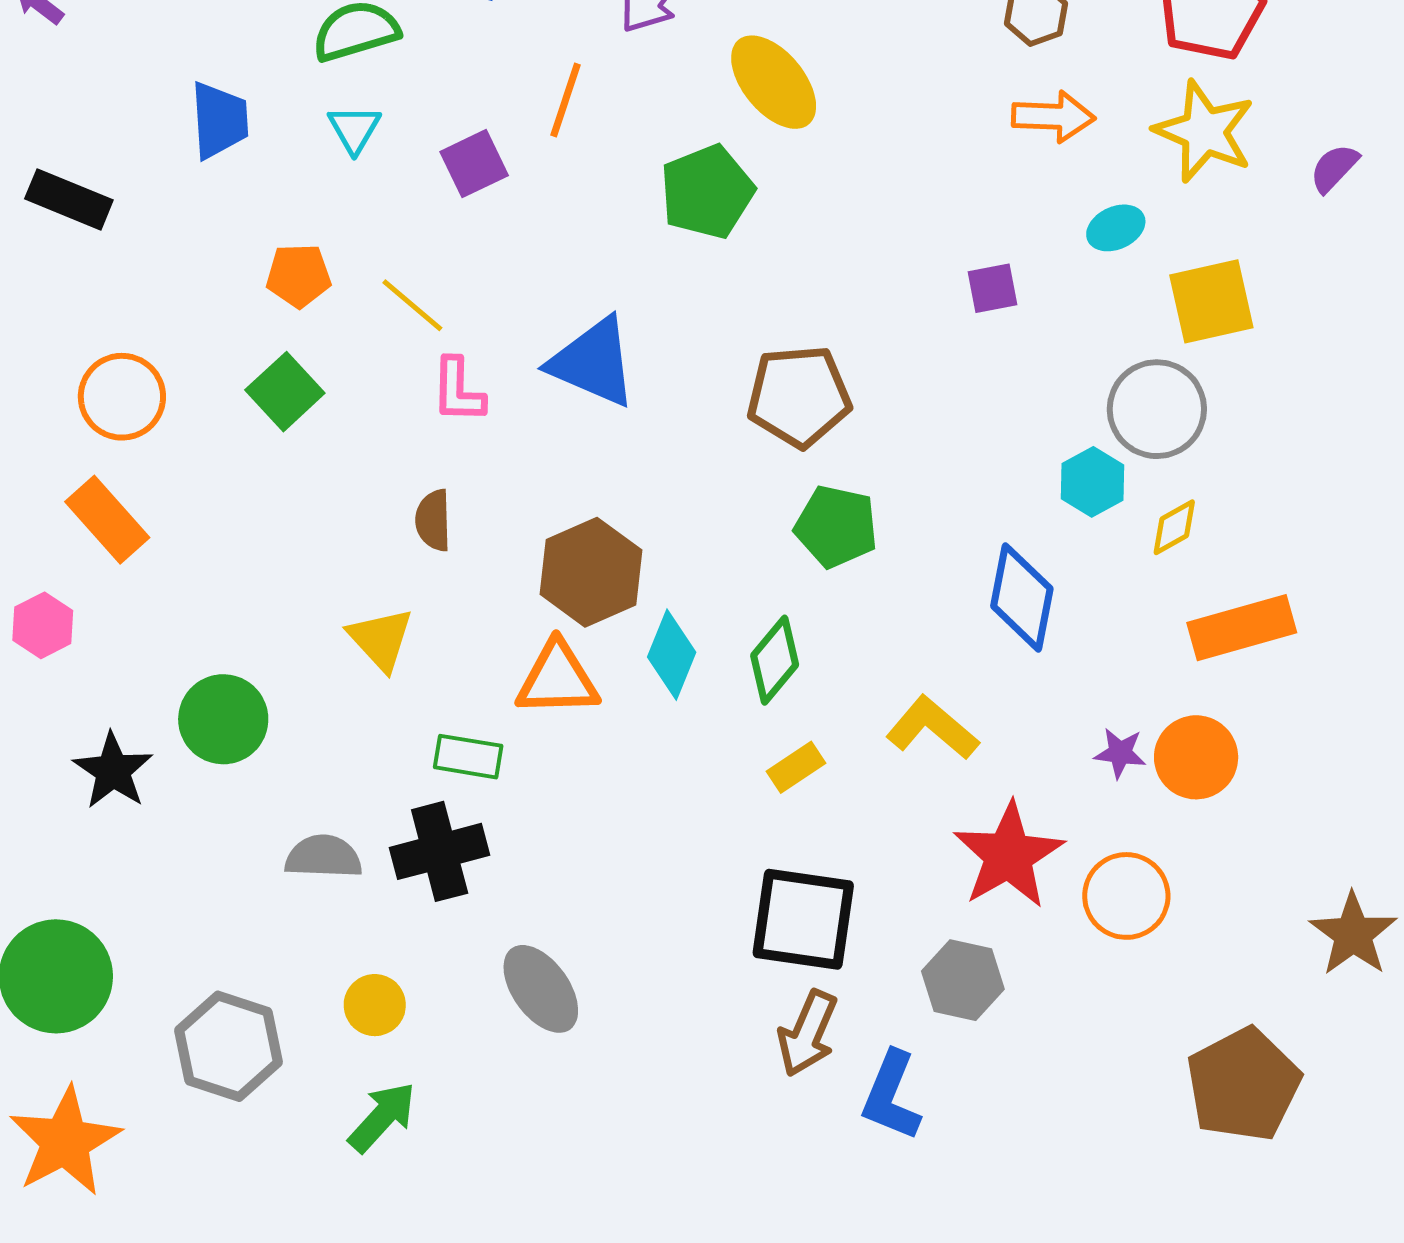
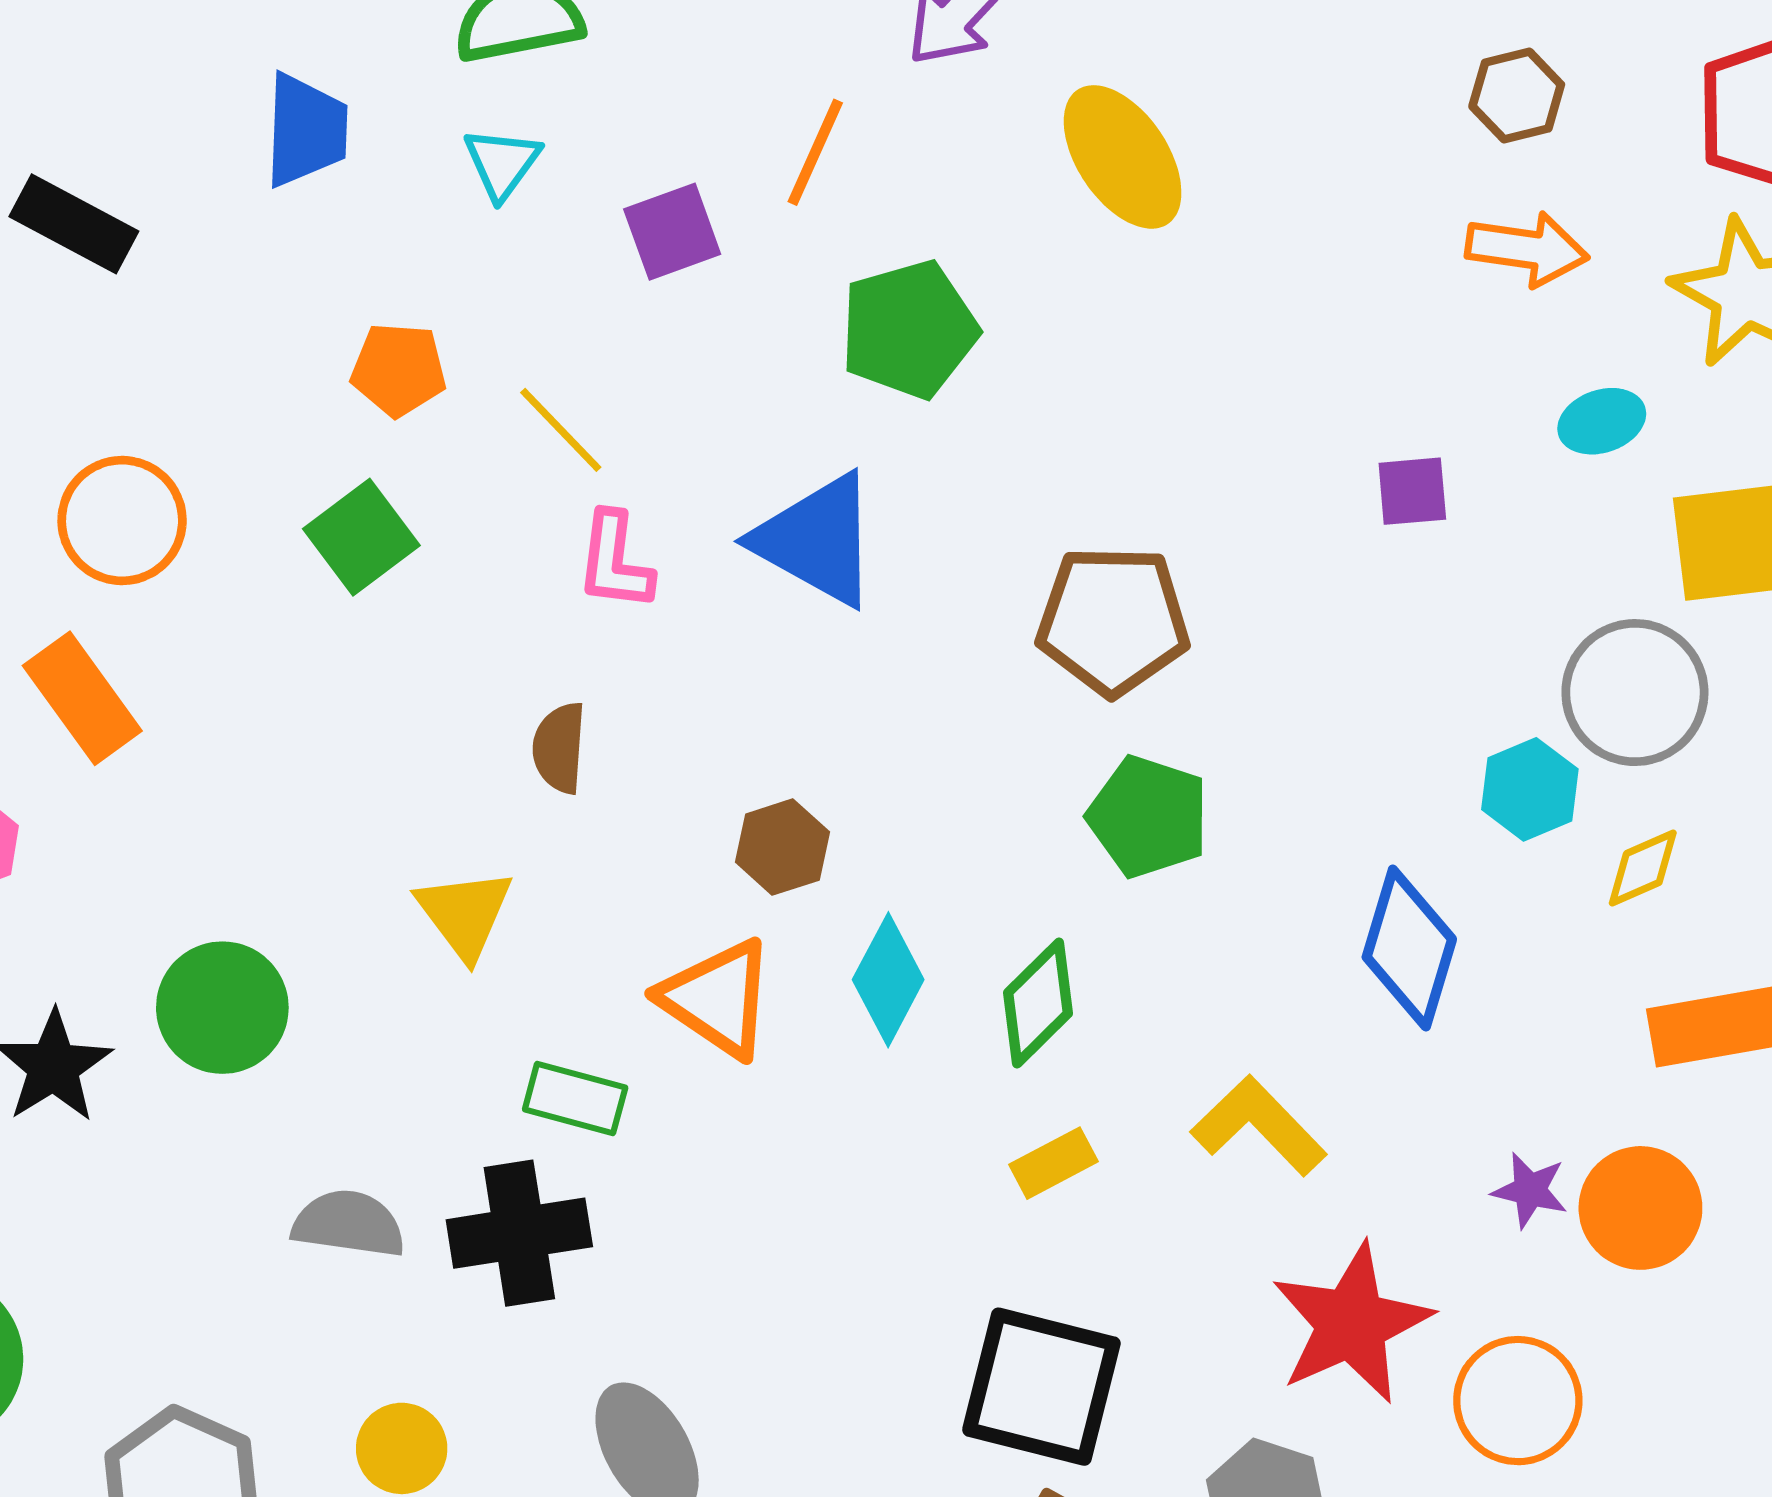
green pentagon: (707, 192) -> (909, 329), moved
brown hexagon: (591, 572) -> (782, 847), size x0.6
orange triangle: (557, 679) -> (717, 998), turned 30

